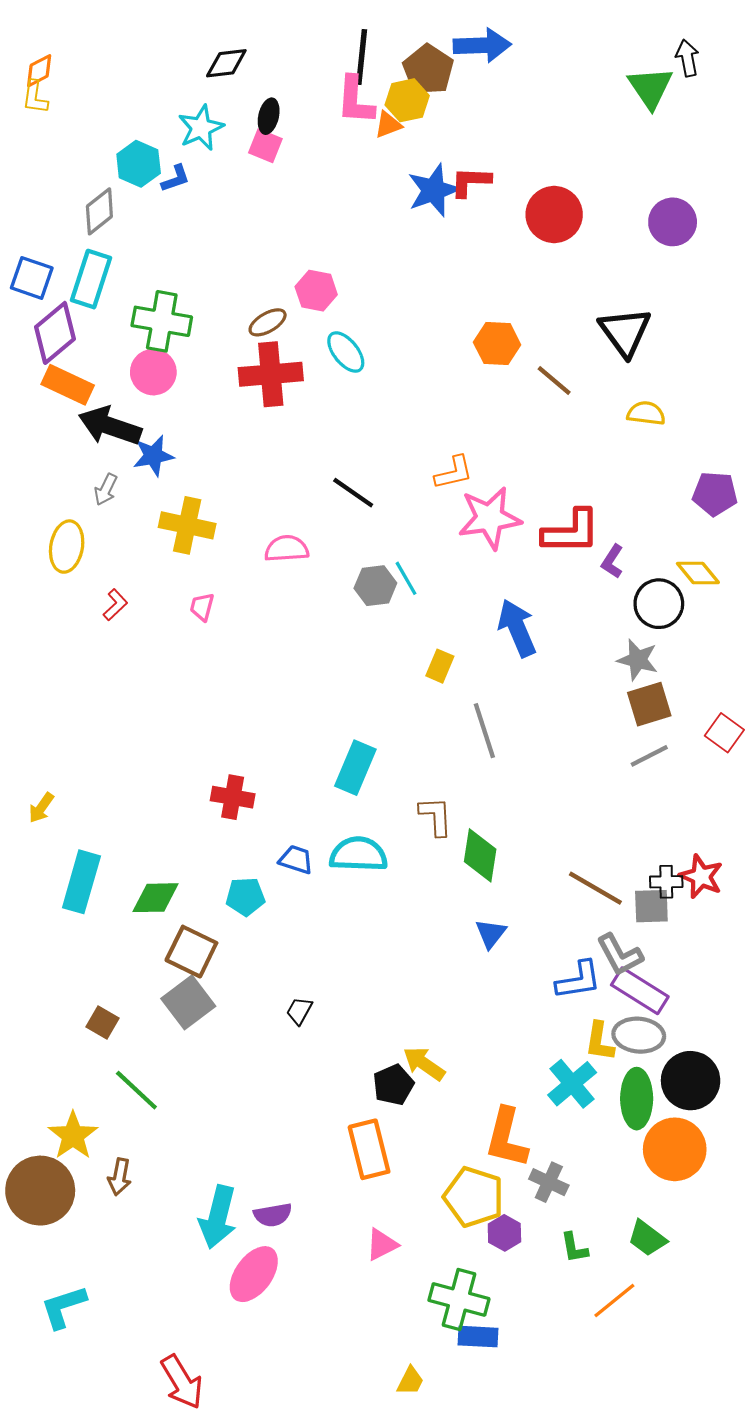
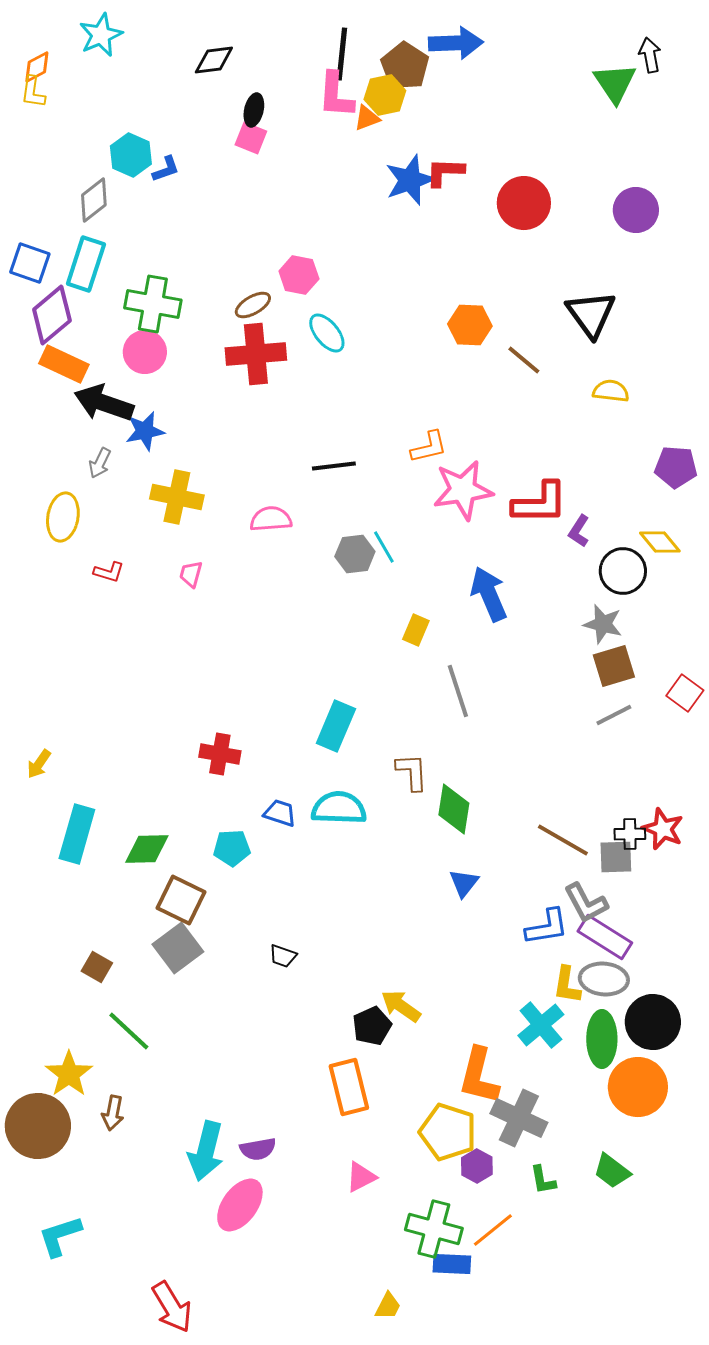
cyan star: (201, 128) -> (101, 35), moved
black line: (353, 493) -> (334, 466), turned -42
red L-shape: (115, 605) -> (109, 572), turned 60
black trapezoid: (299, 1011) -> (283, 956), turned -100
gray cross: (549, 1182) -> (519, 1118), size x1.5
orange line: (614, 1301) -> (493, 1230), moved

